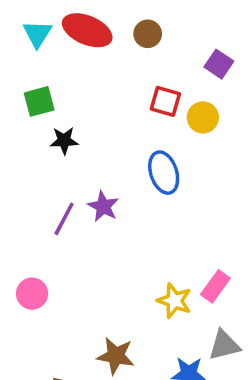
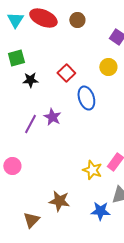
red square: (165, 101) -> (66, 73), moved, turned 30

